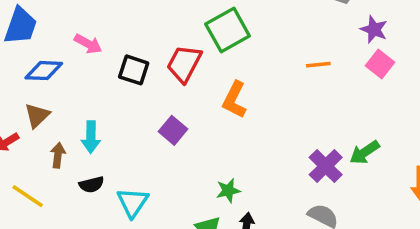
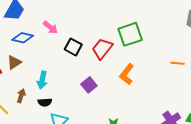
brown arrow: (58, 155) -> (21, 96), moved
black semicircle: (92, 185) -> (45, 102), moved

